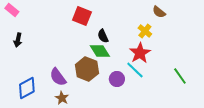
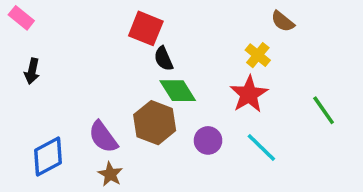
black semicircle: (103, 36) -> (164, 59), moved
cyan line: (135, 70) -> (261, 148), moved
green line: (180, 76) -> (324, 110), moved

